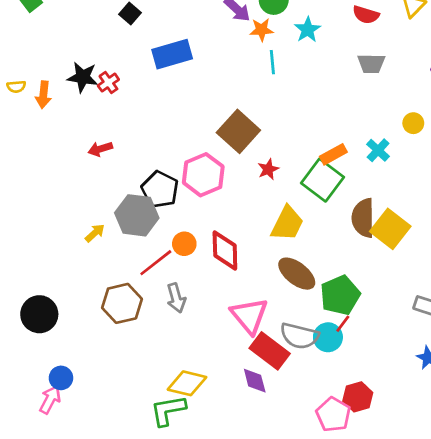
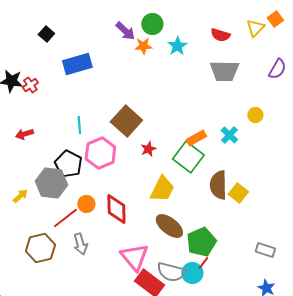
cyan line: (272, 62) -> (79, 125), moved
gray trapezoid: (371, 64) -> (224, 71), size x1.4
yellow square: (390, 229) -> (238, 193), size x0.7

